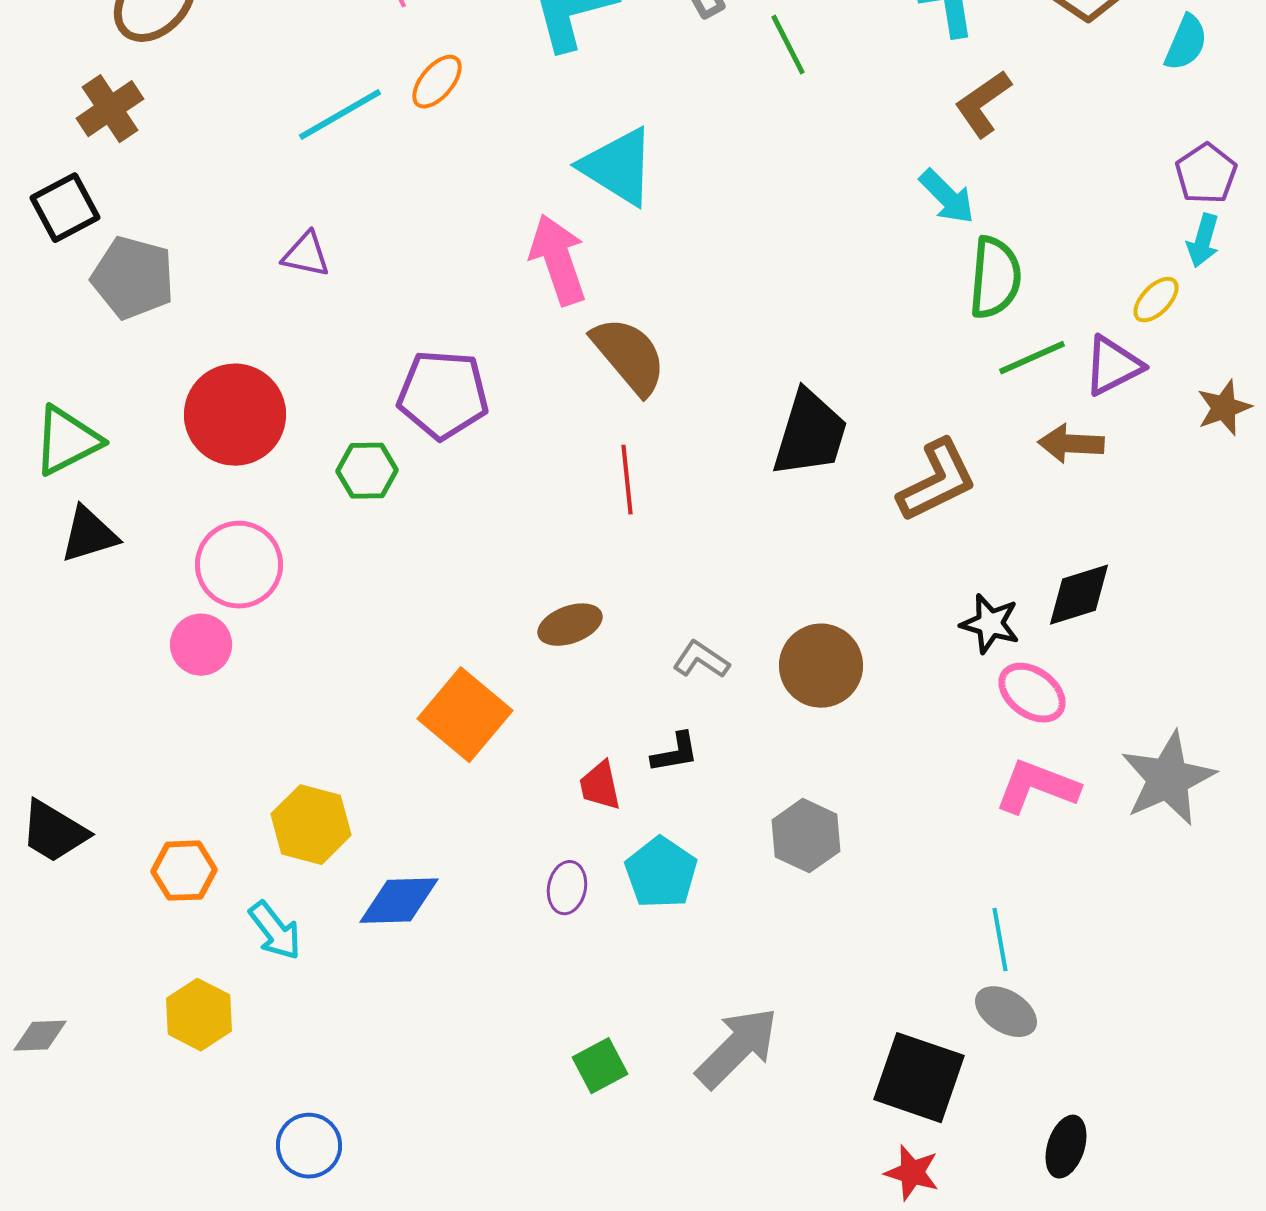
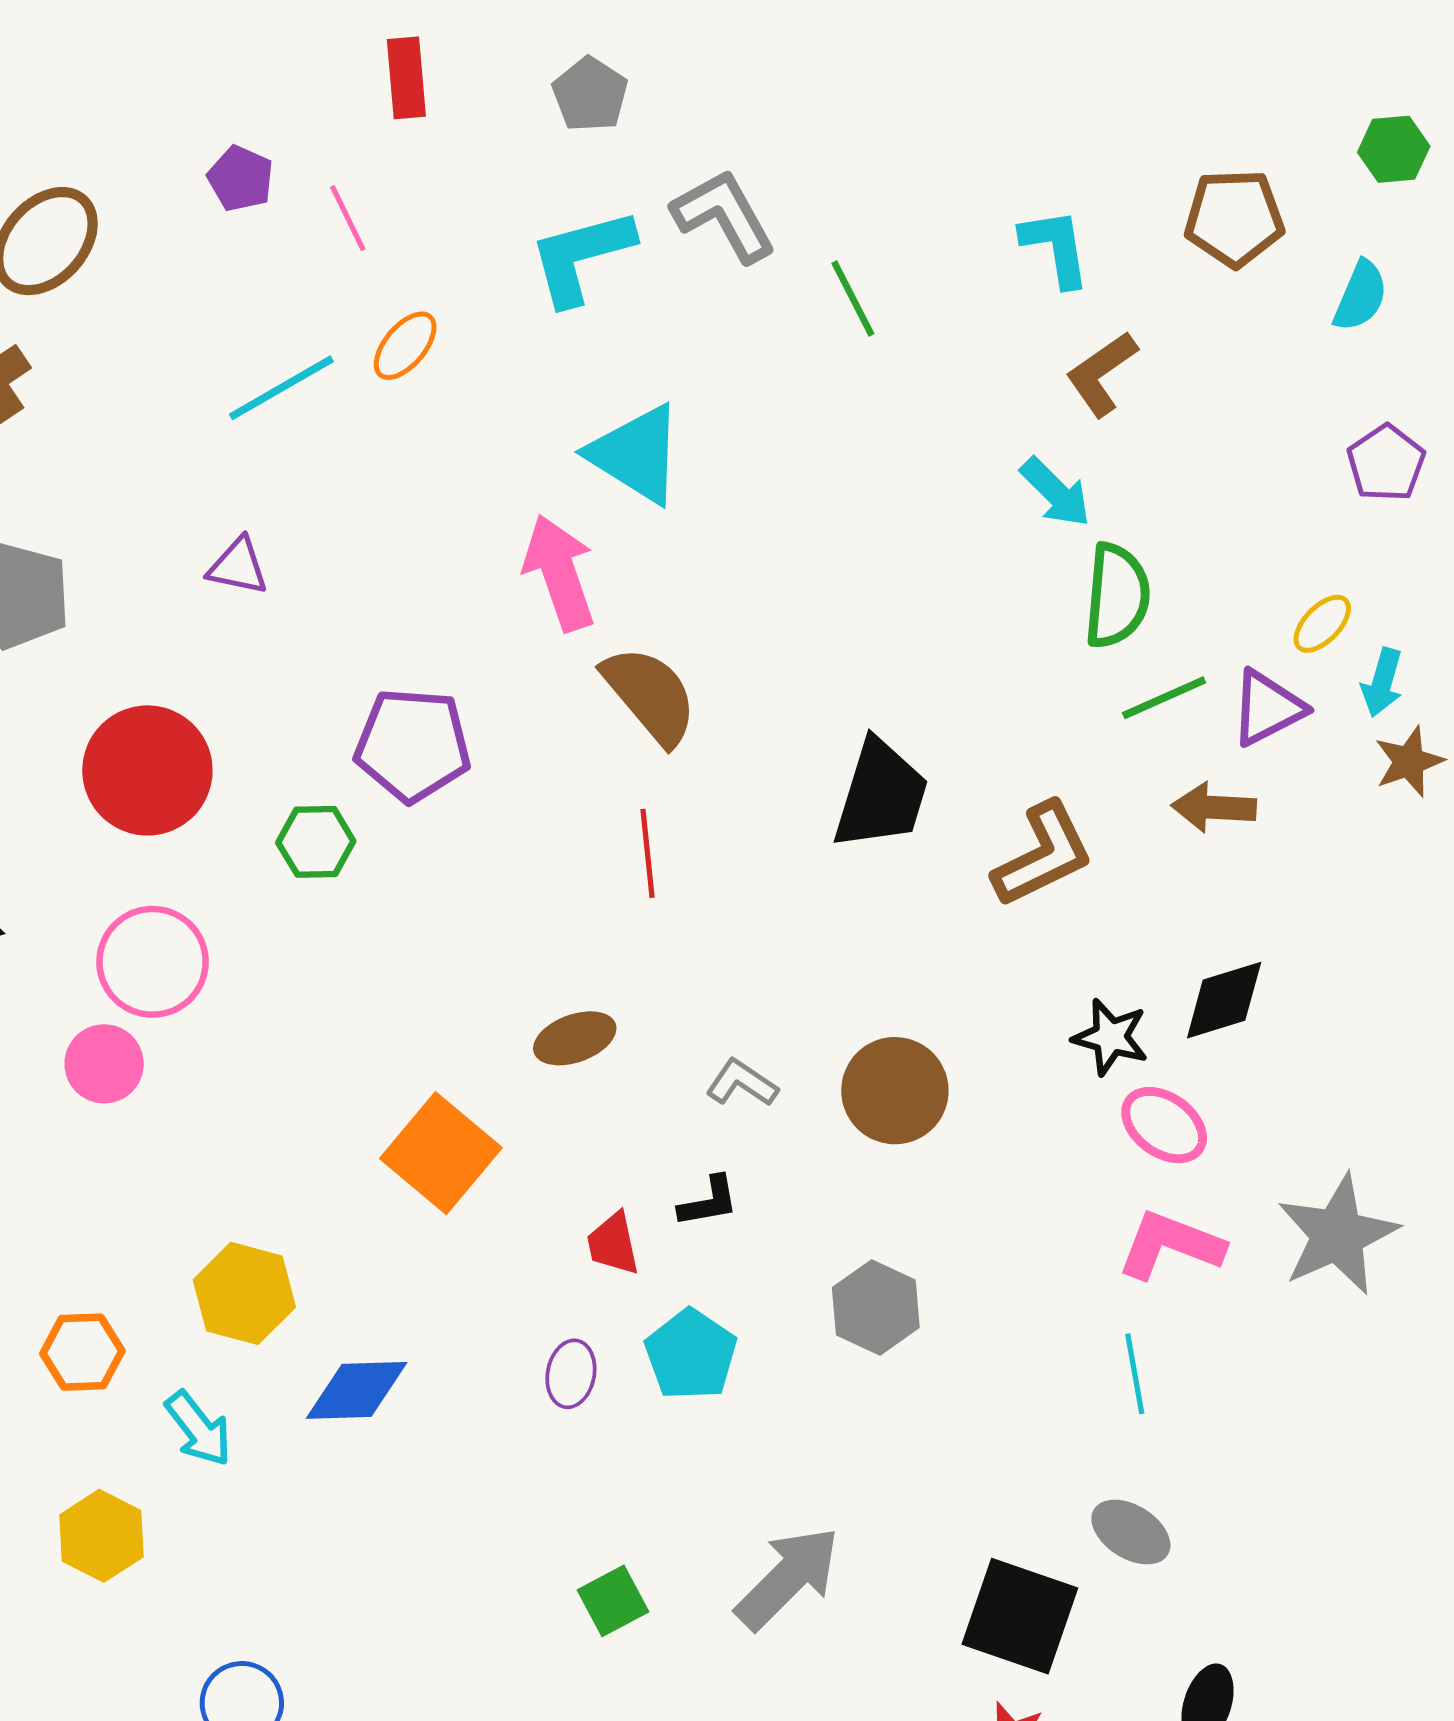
cyan arrow: (1203, 241) -> (1382, 682), moved
cyan line: (1000, 940) -> (1135, 1374), moved

